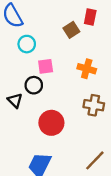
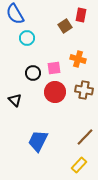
pink square: (46, 66) -> (54, 68), moved
black triangle: (15, 100) -> (15, 100), moved
red circle: (51, 123) -> (55, 92), moved

